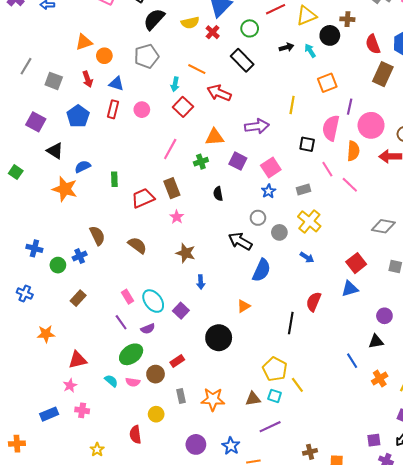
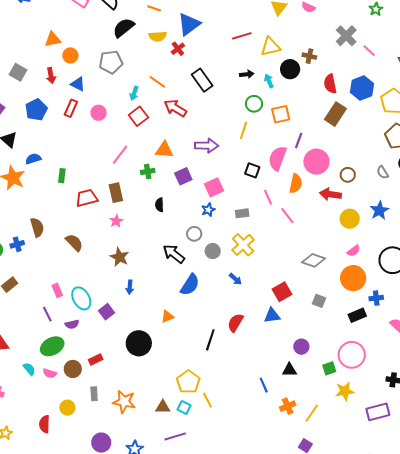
green circle: (250, 28) -> (254, 104), moved
purple square: (238, 161) -> (183, 176), turned 30

